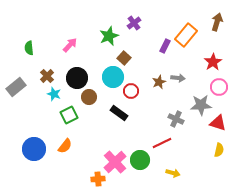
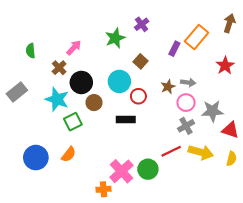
brown square: (124, 58) -> (141, 61), moved
brown cross: (47, 76) -> (59, 68), moved
pink circle: (219, 87) -> (186, 103), moved
cyan star: (54, 94) -> (57, 99), size x1.6
black rectangle: (119, 113) -> (126, 119), turned -36
gray cross: (176, 119) -> (186, 126), turned 35
yellow arrow: (173, 173) -> (201, 152), moved, size x1.6

